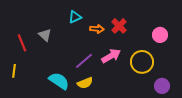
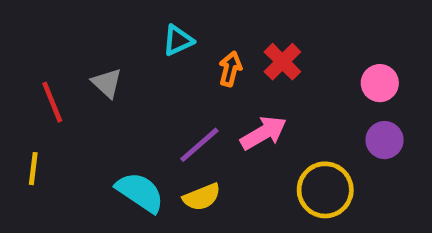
orange arrow: (97, 29) -> (230, 69), turned -80
yellow circle: (142, 62) -> (325, 190), moved
purple circle: (162, 86) -> (385, 140), moved

